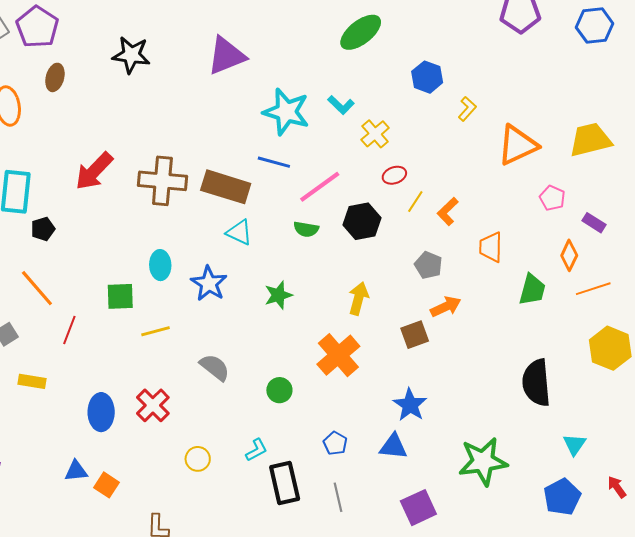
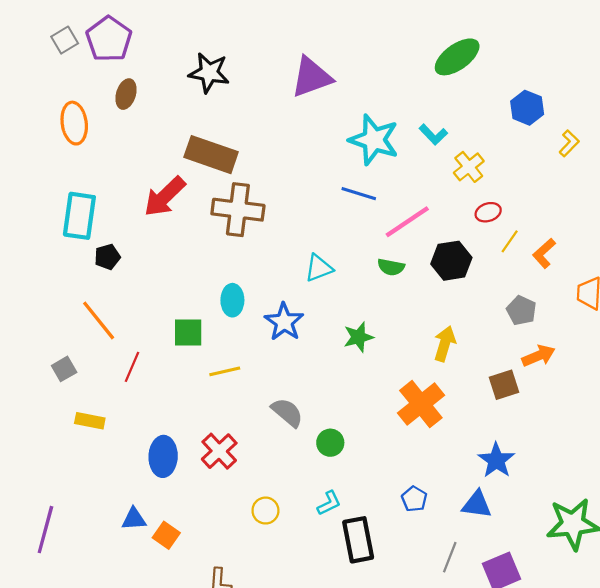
brown rectangle: (226, 187) -> (211, 155), moved
cyan triangle: (239, 232) -> (319, 268), turned -48
green circle: (279, 390) -> (330, 443), moved
gray line: (338, 497) -> (450, 557), moved, turned 32

